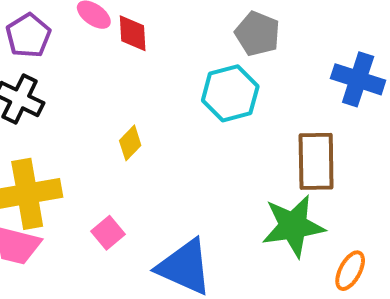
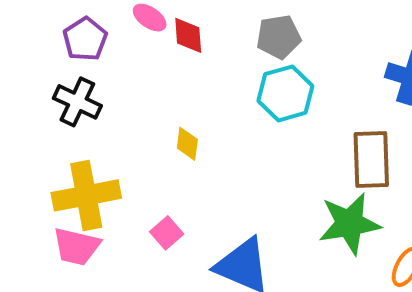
gray pentagon: (257, 34) -> (279, 37), moved, turned -30
yellow diamond: (130, 143) -> (187, 144), turned -36

